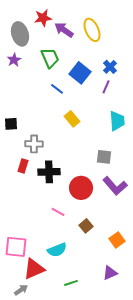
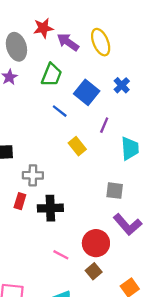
green trapezoid: (50, 58) -> (52, 75), turned 45
purple line: (106, 87) -> (104, 125), moved
red circle: (81, 188) -> (96, 243), moved

